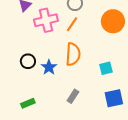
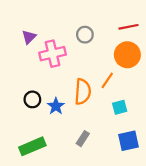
orange line: (72, 24) -> (107, 80), moved
green rectangle: (28, 103) -> (32, 146), size x1.6

